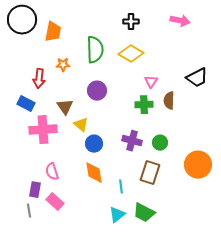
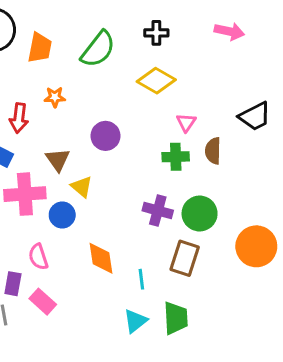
green semicircle: (95, 50) -> (98, 49), moved, turned 40
green circle: (160, 143) -> (200, 214), size x1.5
blue circle: (94, 144) -> (62, 215), moved
green trapezoid: (144, 213) -> (176, 318), turned -120

